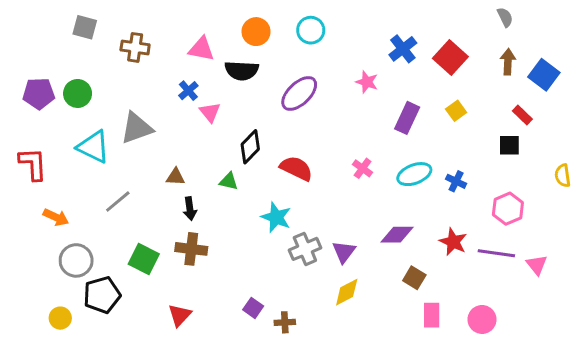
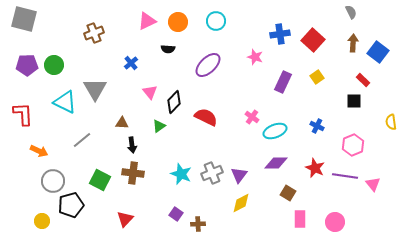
gray square: (85, 27) -> (24, 19), moved, size x1.5
brown cross: (135, 47) -> (94, 33), turned -30
pink triangle: (201, 49) -> (147, 21), moved, turned -36
blue cross: (403, 49) -> (280, 34), turned 30
black semicircle: (242, 70) -> (168, 49), size x0.6
pink triangle: (210, 112) -> (150, 92), moved
gray triangle: (137, 128) -> (95, 89), turned -40
cyan ellipse: (414, 174) -> (275, 131), moved
green triangle: (229, 181) -> (159, 126), turned -48
cyan star: (276, 217) -> (181, 174), moved

